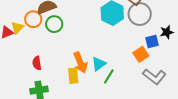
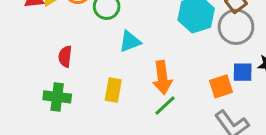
orange arrow: (80, 63) -> (162, 78), moved
cyan triangle: (99, 64) -> (130, 41), moved

